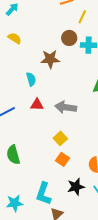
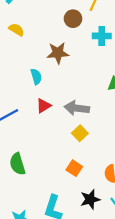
brown circle: (69, 38) -> (73, 19), moved
red triangle: (37, 105) -> (44, 106), turned -32
yellow square: (60, 138) -> (80, 133), moved

